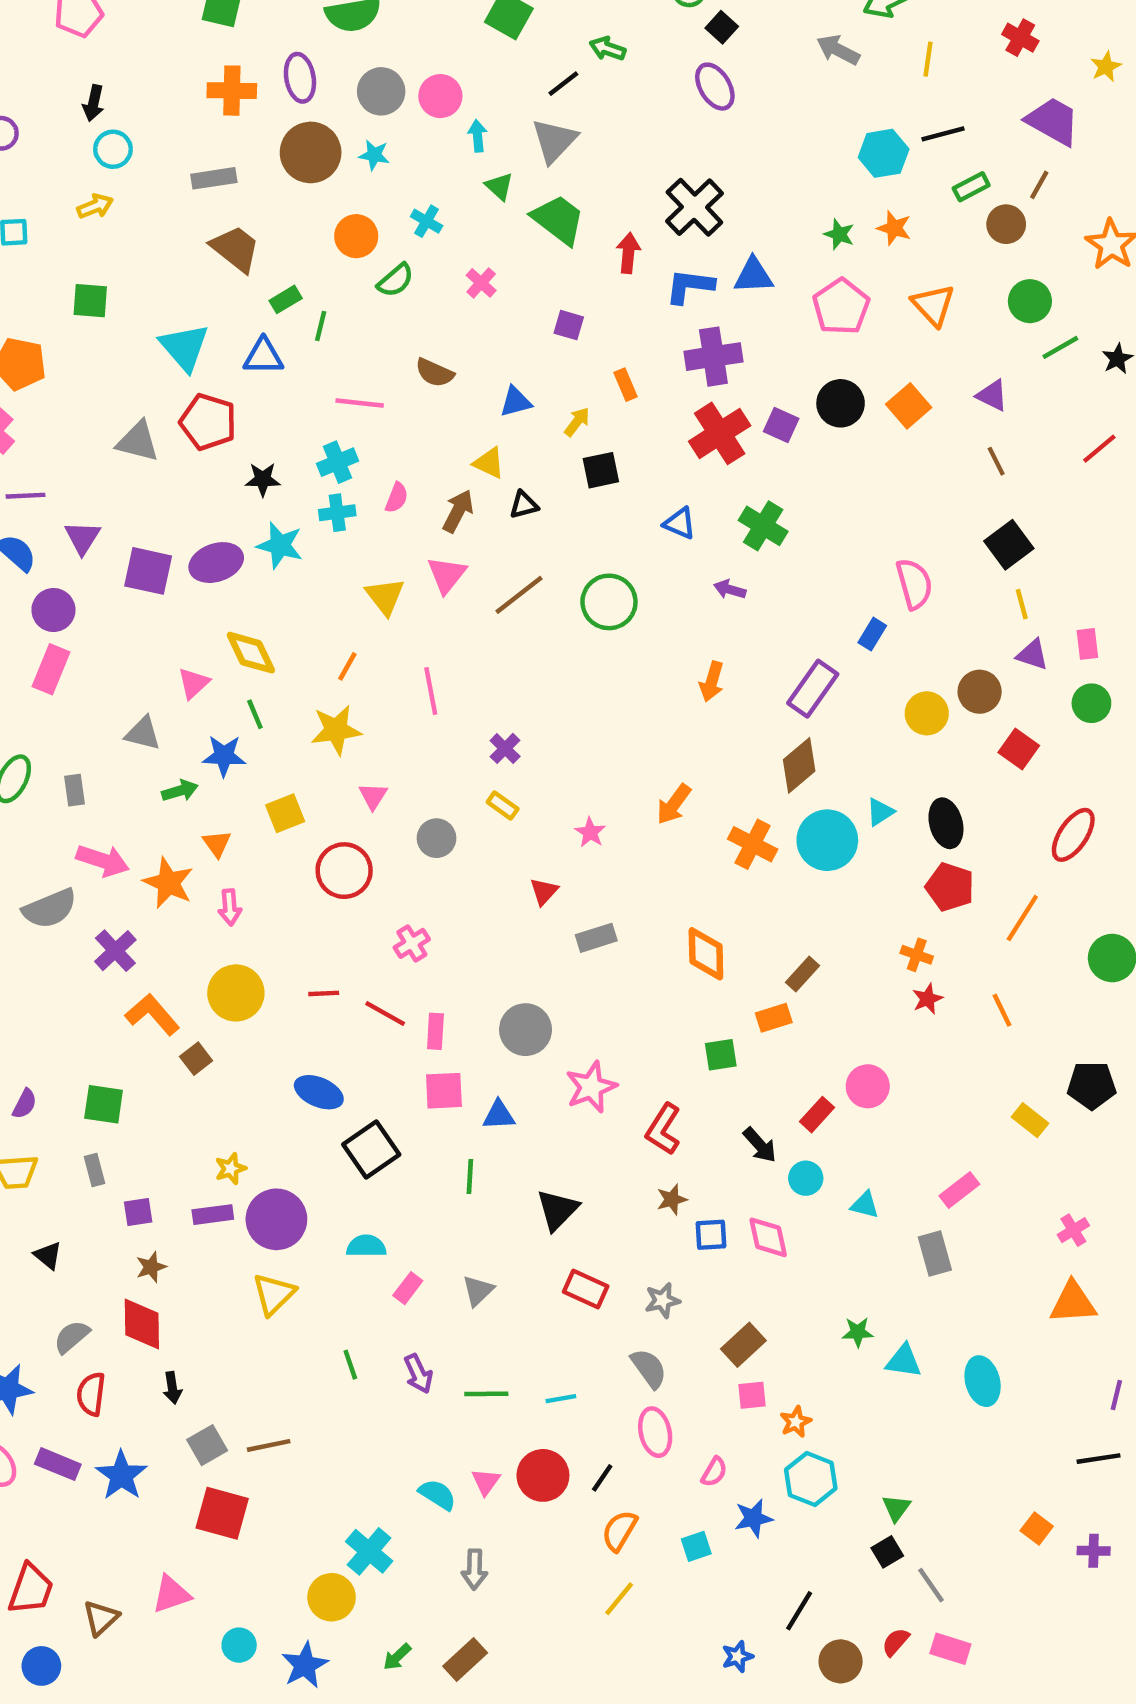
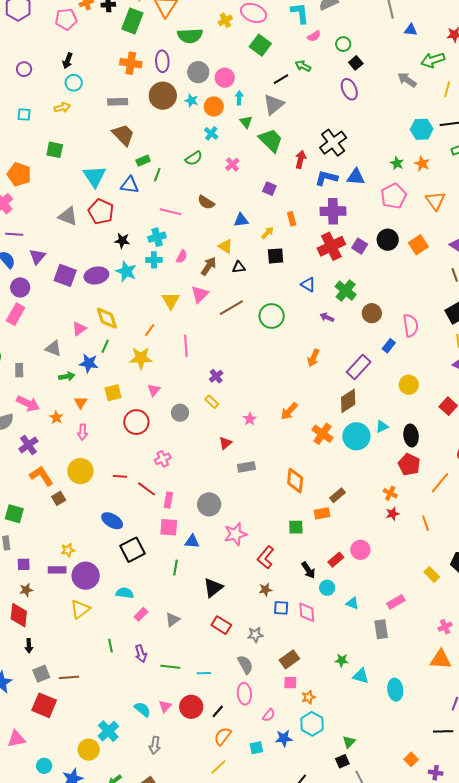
orange circle: (356, 236) -> (214, 107), moved
brown circle: (980, 692) -> (372, 313), moved
green line: (255, 714) -> (105, 346), turned 40
orange star: (168, 883) -> (56, 417), size x0.6

